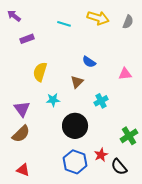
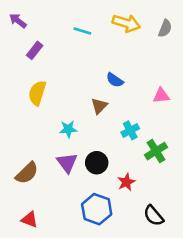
purple rectangle: (27, 39) -> (35, 50), turned -32
yellow semicircle: (40, 72) -> (37, 93), moved
purple triangle: (22, 109) -> (67, 163), moved
black circle: (75, 126) -> (97, 163), size x0.7
green cross: (129, 136) -> (156, 151), moved
red star: (101, 155) -> (126, 182), moved

